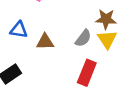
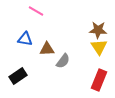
gray semicircle: (83, 38) -> (63, 61), moved
red rectangle: (87, 73) -> (99, 80), moved

